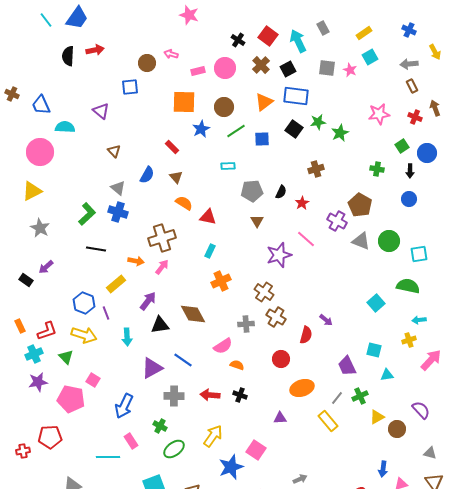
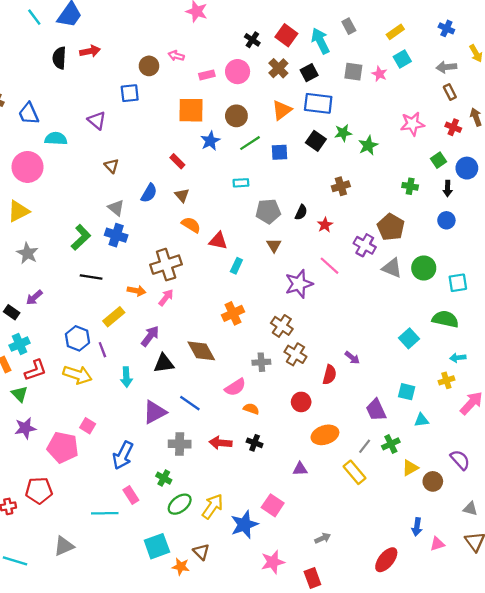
cyan rectangle: (210, 251) -> (236, 266), moved
cyan cross: (34, 354) -> (20, 344), moved
green triangle: (66, 357) -> (20, 394), moved
yellow arrow: (213, 436) -> (213, 506), moved

